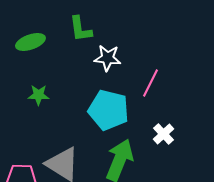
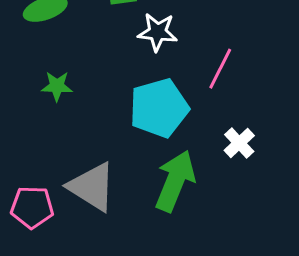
cyan pentagon: (108, 110) -> (159, 108), turned -30

